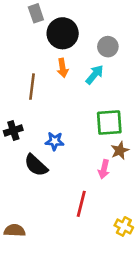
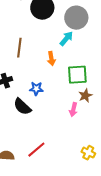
gray circle: (108, 47) -> (76, 18), size x1.5
orange arrow: (63, 68) -> (51, 59), moved
red line: (81, 204) -> (36, 150), moved, turned 36

